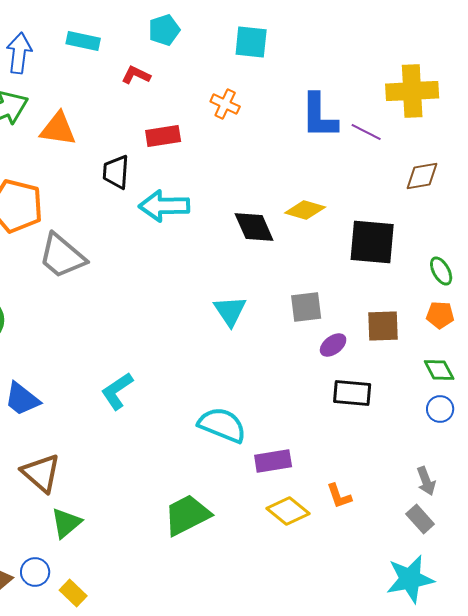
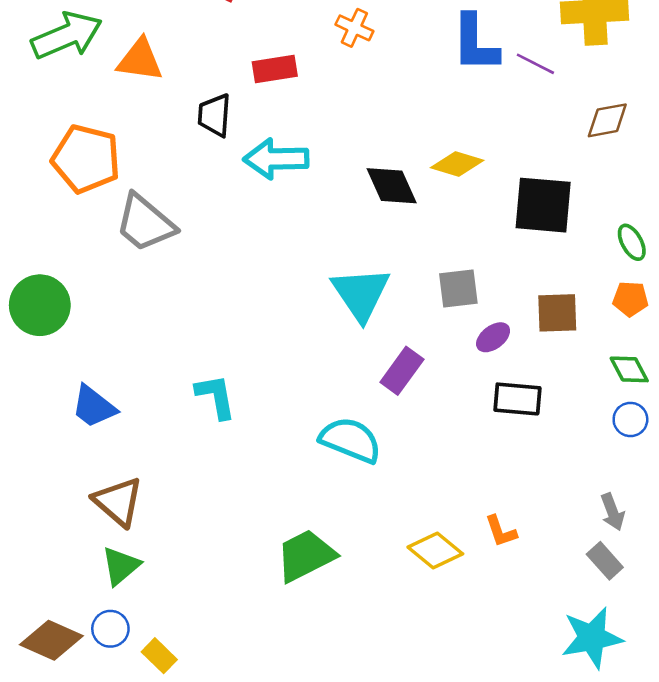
cyan triangle: (230, 311) -> (361, 294), size x1.4
cyan L-shape: (117, 391) -> (216, 396), turned 114
purple rectangle: (273, 461) -> (402, 371), moved, turned -45
green triangle: (66, 523) -> (121, 566), moved

